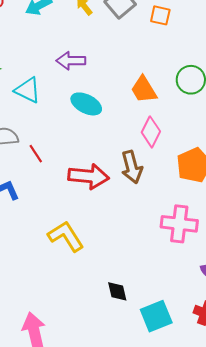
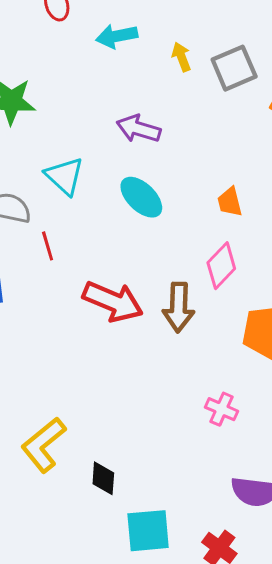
cyan triangle: (28, 90) -> (65, 176), moved
orange trapezoid: (144, 90) -> (230, 202), size x0.7
pink cross: (179, 224) -> (221, 409), size x0.6
yellow L-shape: (66, 236) -> (44, 445), moved, turned -114

